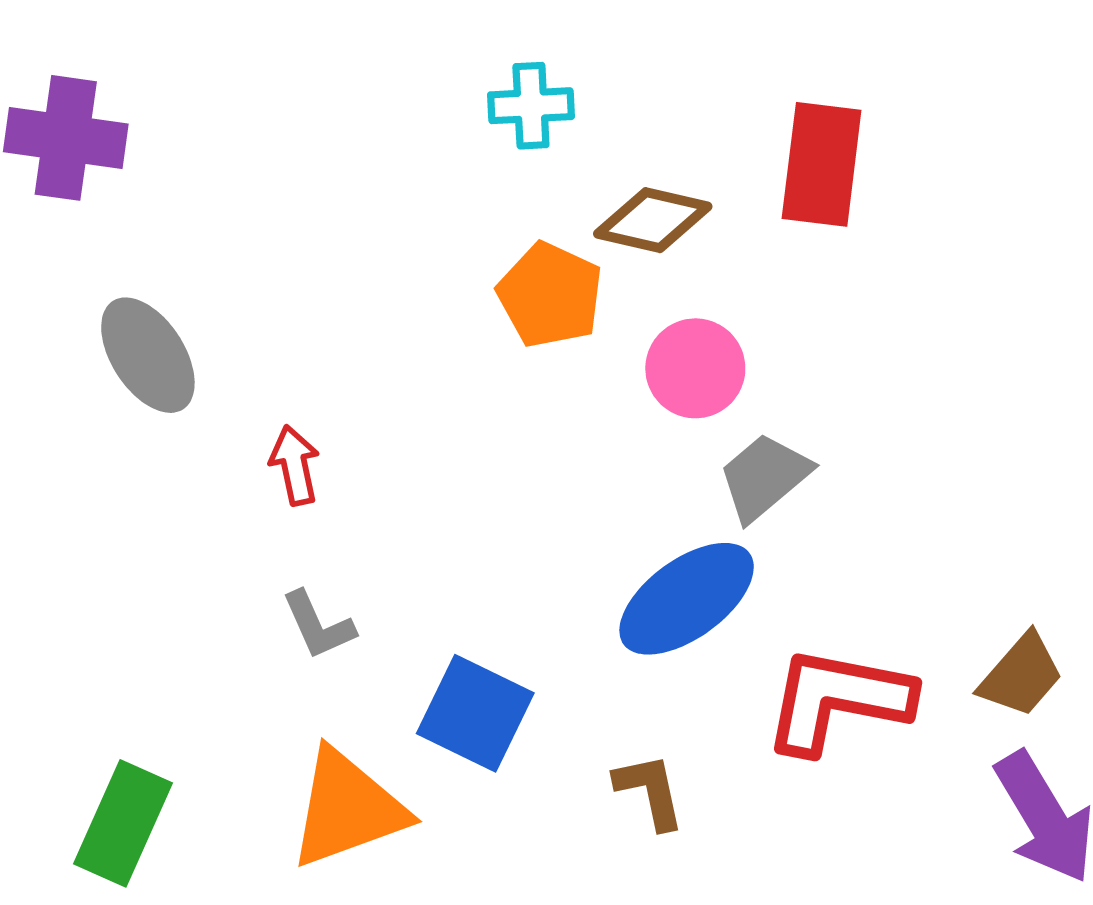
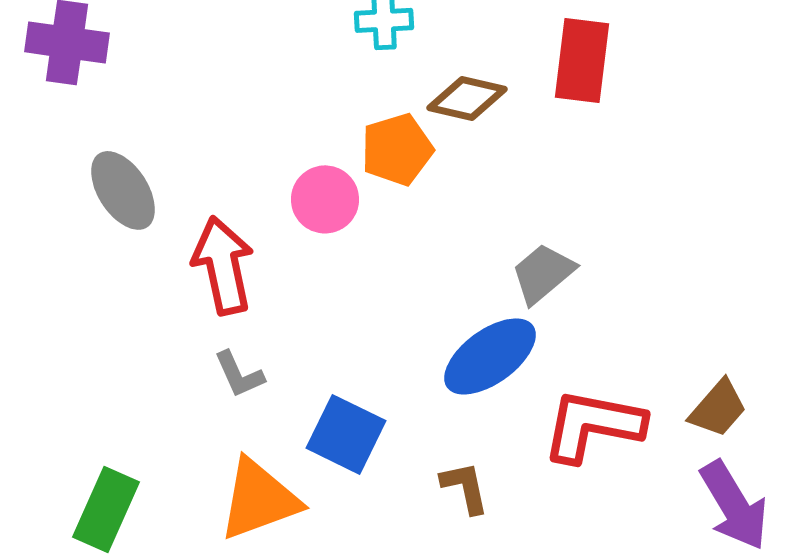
orange pentagon: (550, 295) -> (397, 149), turned 30
pink circle: (695, 368) -> (325, 199), moved
red arrow: (295, 465) -> (223, 265), size x1.8

